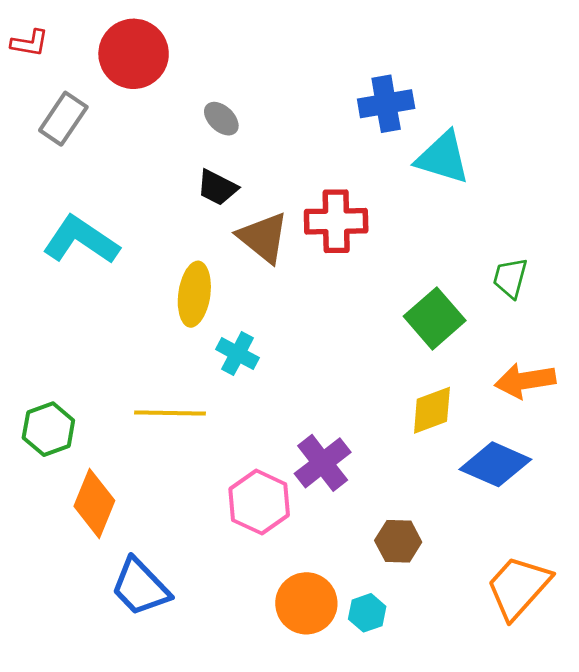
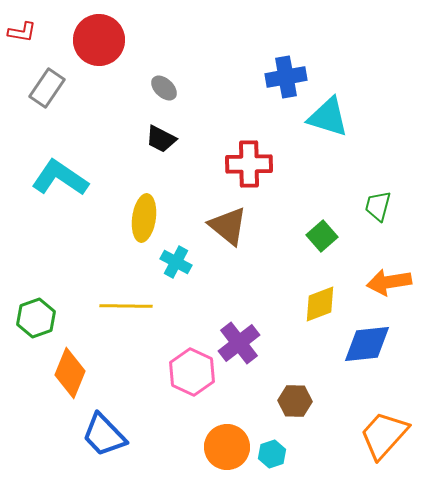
brown triangle: (263, 237) -> (228, 226), moved
green square: (435, 318) -> (322, 236), size x0.7
blue diamond: (495, 464) -> (367, 344), turned -30

